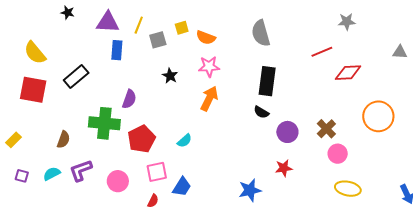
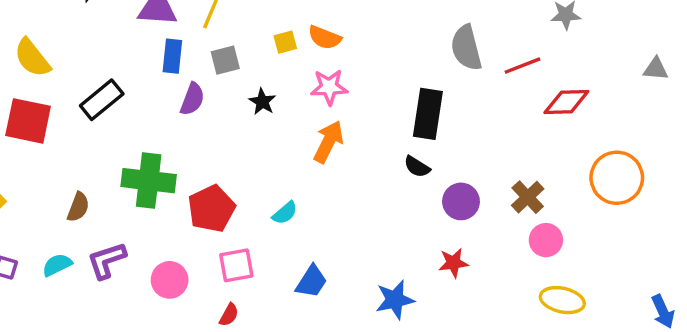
yellow square: (182, 28) -> (285, 42), moved
gray semicircle: (261, 33) -> (466, 48), moved
gray square: (158, 40) -> (225, 60), moved
purple semicircle: (129, 99) -> (192, 99), moved
blue trapezoid: (182, 187) -> (311, 282), moved

